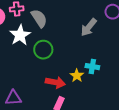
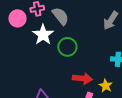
yellow star: (77, 76) -> (106, 86), moved

